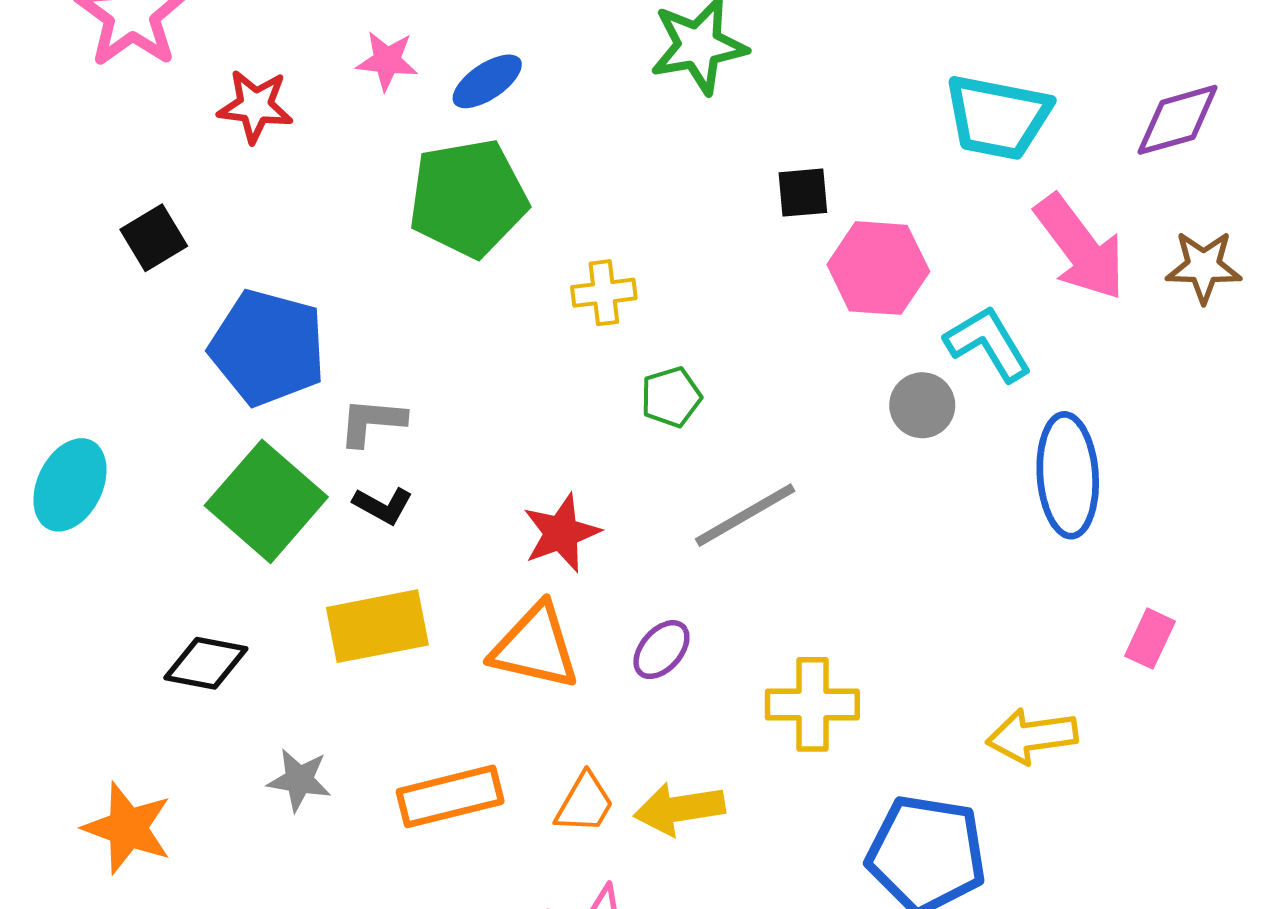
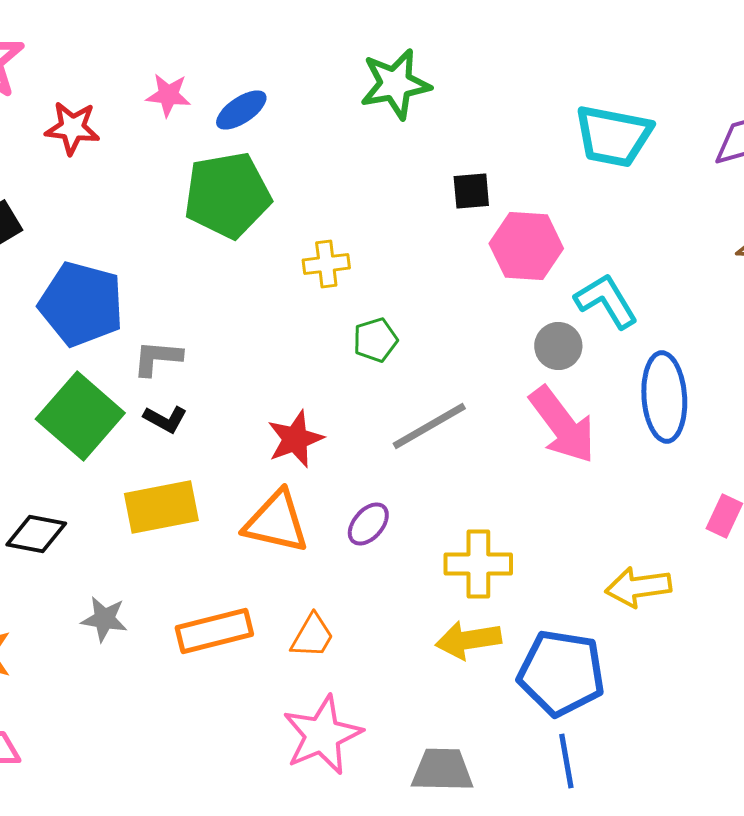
pink arrow: (1080, 247) -> (562, 425), moved
yellow arrow: (679, 809) -> (468, 640), moved

